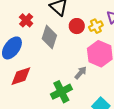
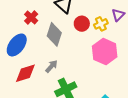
gray arrow: (81, 73) -> (51, 66), moved

